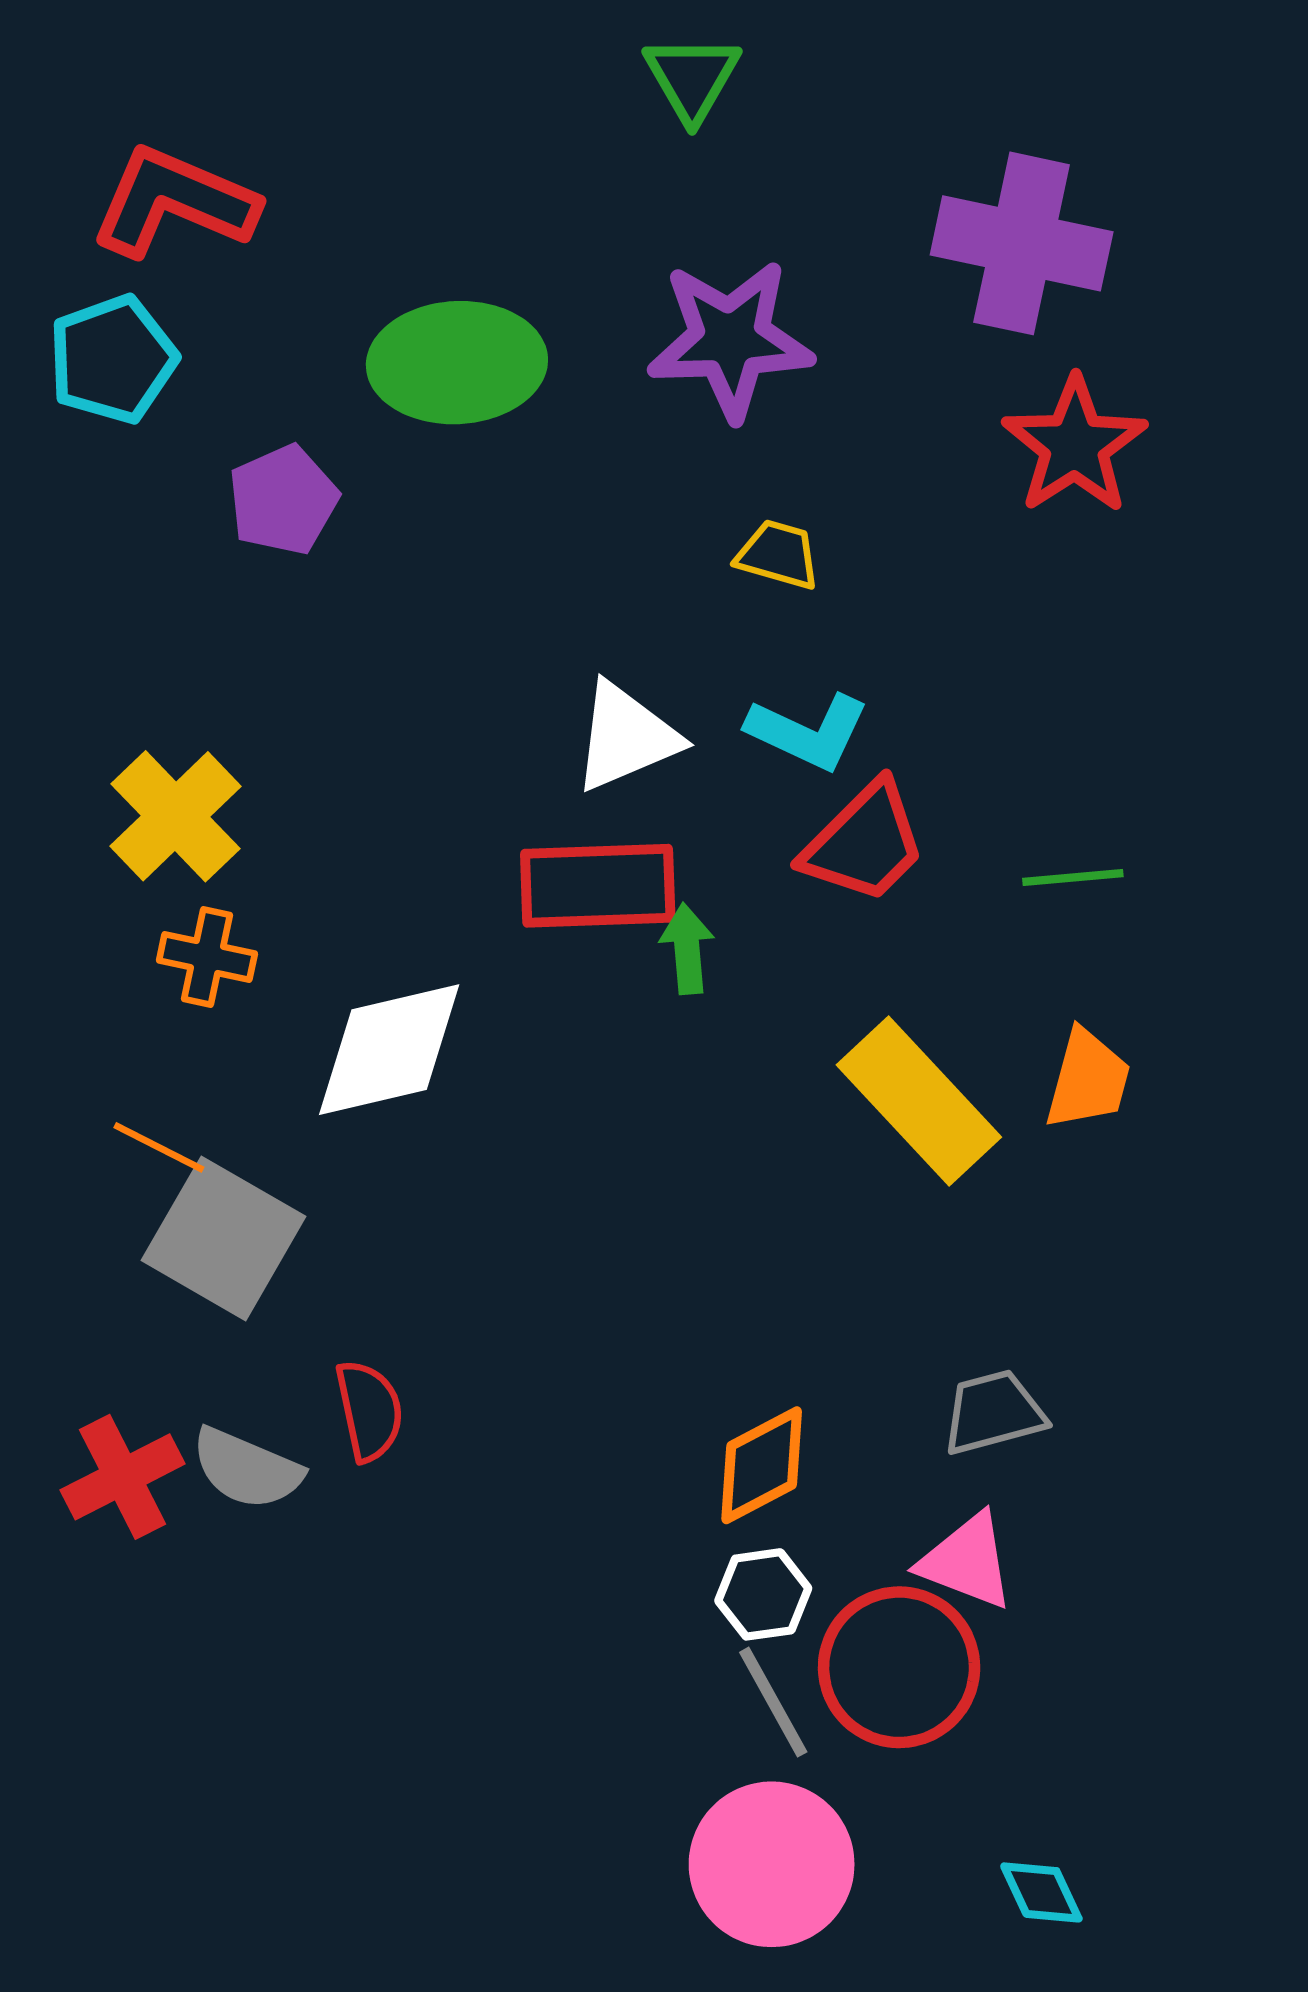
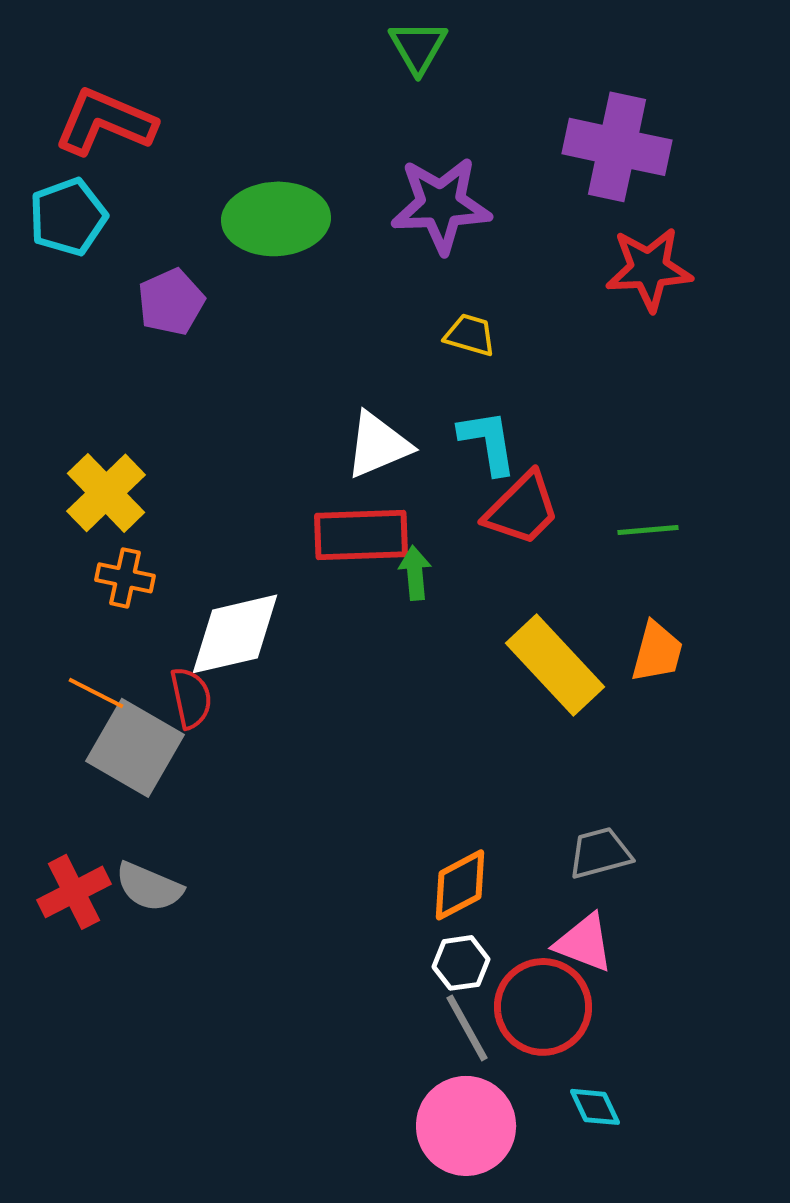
red star: (1075, 445) -> (649, 269), turned 30
cyan L-shape: (808, 732) -> (488, 442), turned -124
red semicircle: (369, 1411) -> (191, 698), moved
cyan diamond: (1041, 1892) -> (595, 1107), moved

